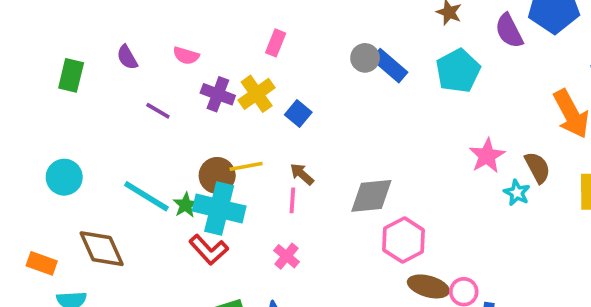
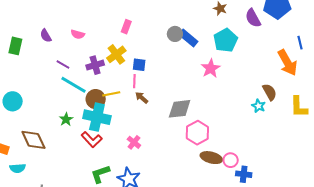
purple cross: (218, 94) -> (95, 65), moved, turned -36
blue square: (298, 113) -> (139, 65), turned -32
pink star: (487, 156) -> (211, 68), moved
cyan line: (146, 196) -> (73, 85), moved
pink line: (292, 200) -> (134, 81), moved
green star: (186, 205) -> (66, 119), moved

